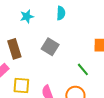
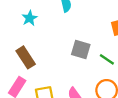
gray square: (50, 47) -> (81, 49), moved

